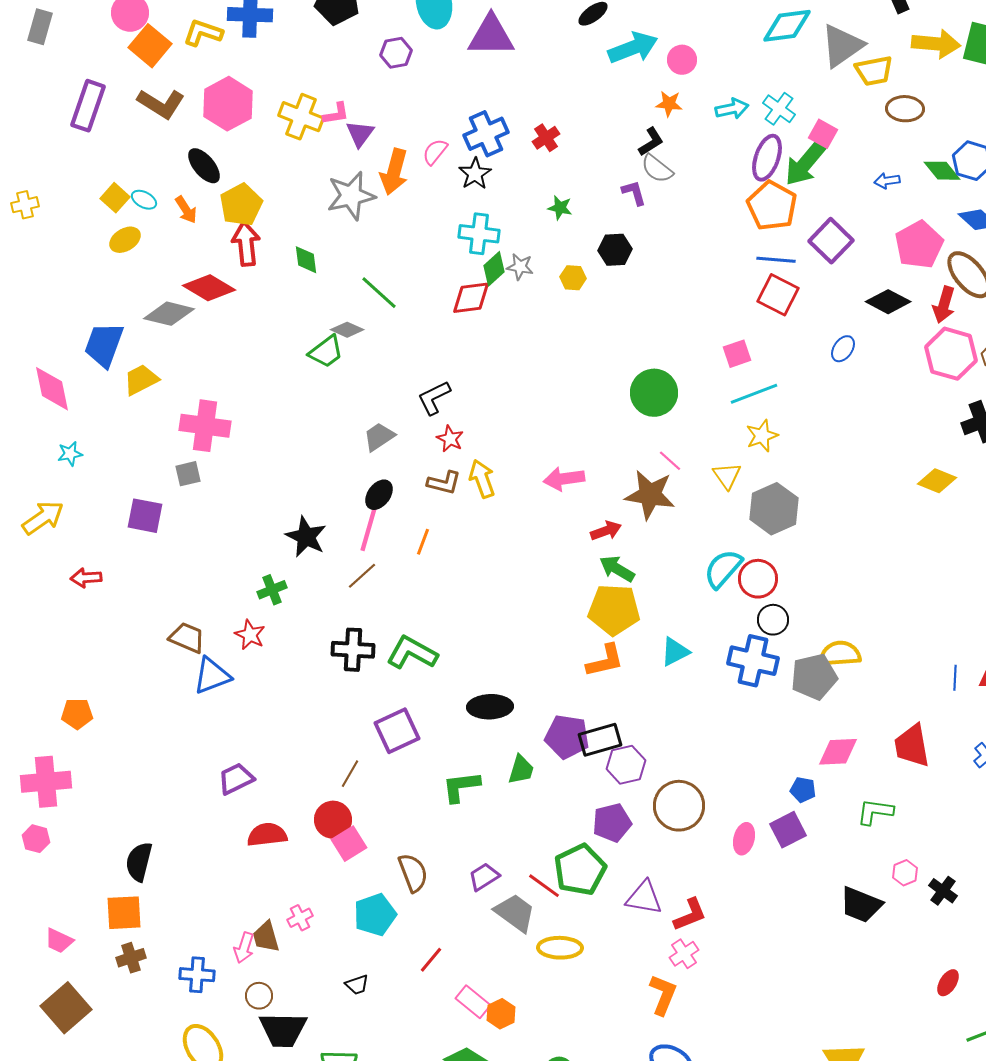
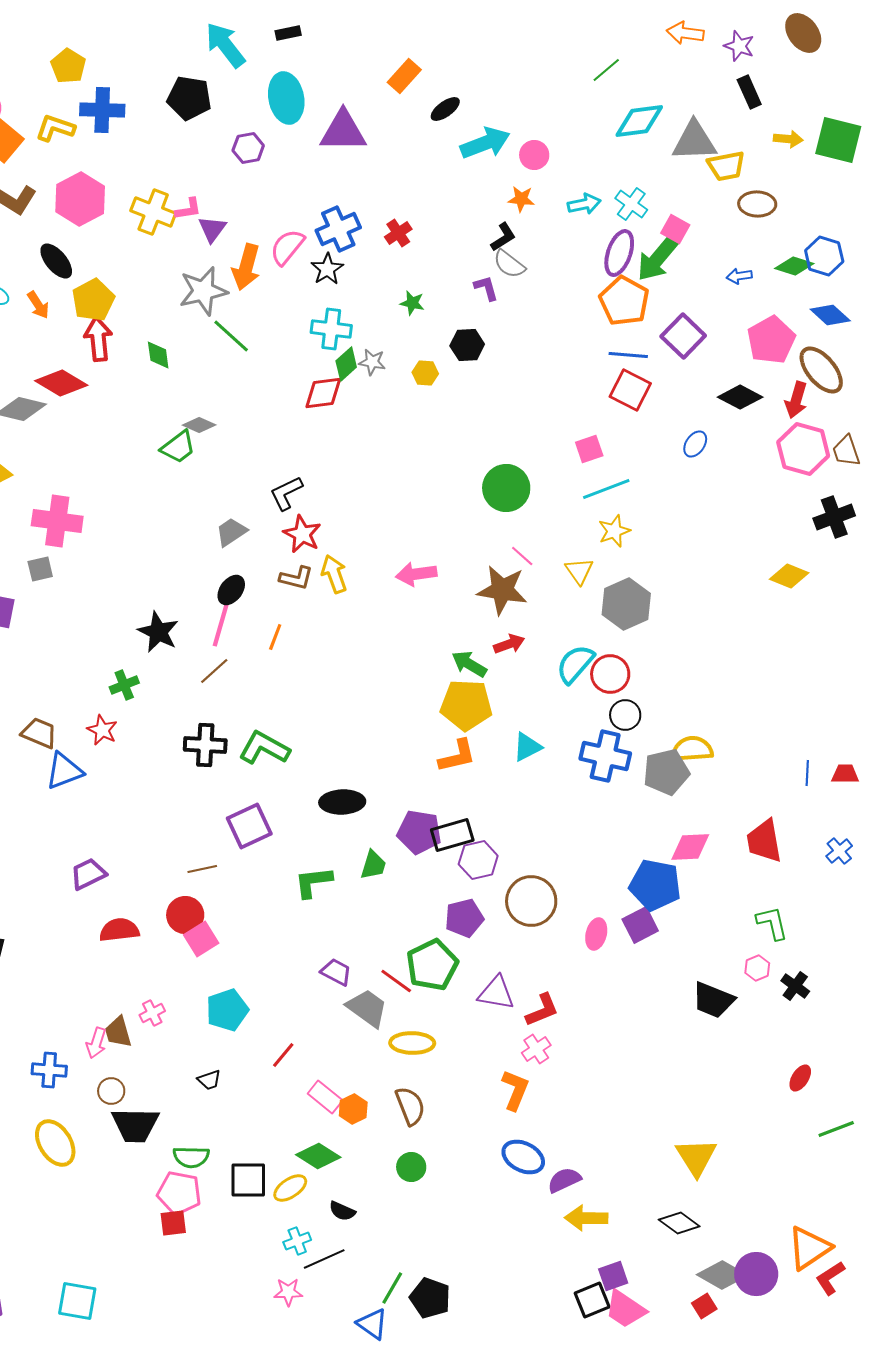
yellow arrow: (936, 44) -> (788, 139), size x0.6
gray triangle: (842, 46) -> (694, 141), turned 33
pink semicircle: (435, 152) -> (287, 247), size x1.4
green diamond: (942, 171) -> (794, 266), turned -33
green line: (379, 293) -> (231, 336), moved
red star: (450, 439) -> (302, 534), size x1.4
red arrow: (606, 531) -> (509, 644), moved
brown line: (350, 774) -> (202, 869), turned 48
blue pentagon: (803, 790) -> (655, 885), size x2.0
green L-shape: (875, 812) -> (772, 923), moved, turned 69
brown semicircle: (413, 873) -> (410, 1106), moved
purple trapezoid: (484, 877) -> (336, 972), turned 60

